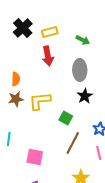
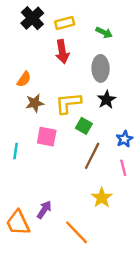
orange semicircle: (16, 79) -> (24, 79), turned 32
brown star: (16, 99) -> (35, 103), moved
yellow L-shape: (40, 101) -> (68, 103), moved
pink square: (35, 157) -> (47, 137), moved

